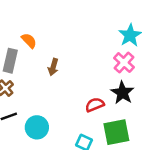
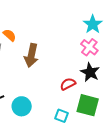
brown arrow: (53, 67) -> (31, 55), size x1.6
green square: (116, 132) -> (88, 105), turned 30

